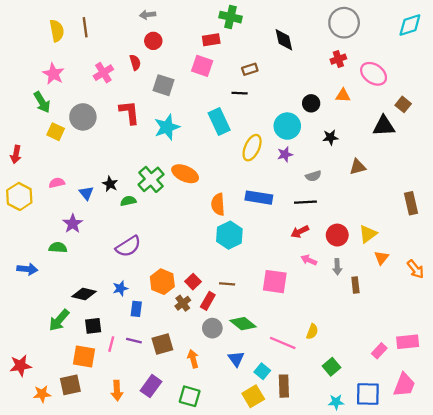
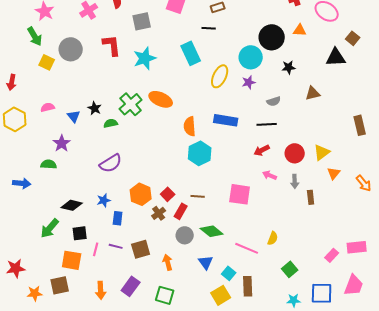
gray square: (163, 85) -> (142, 21), turned -30
black circle: (311, 103) -> (272, 37), size x1.6

